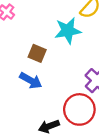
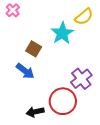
cyan star: (68, 31) -> (62, 33), turned -30

